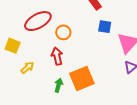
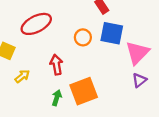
blue square: (105, 27) -> (112, 33), size x1.5
orange circle: (63, 32) -> (83, 37), moved

